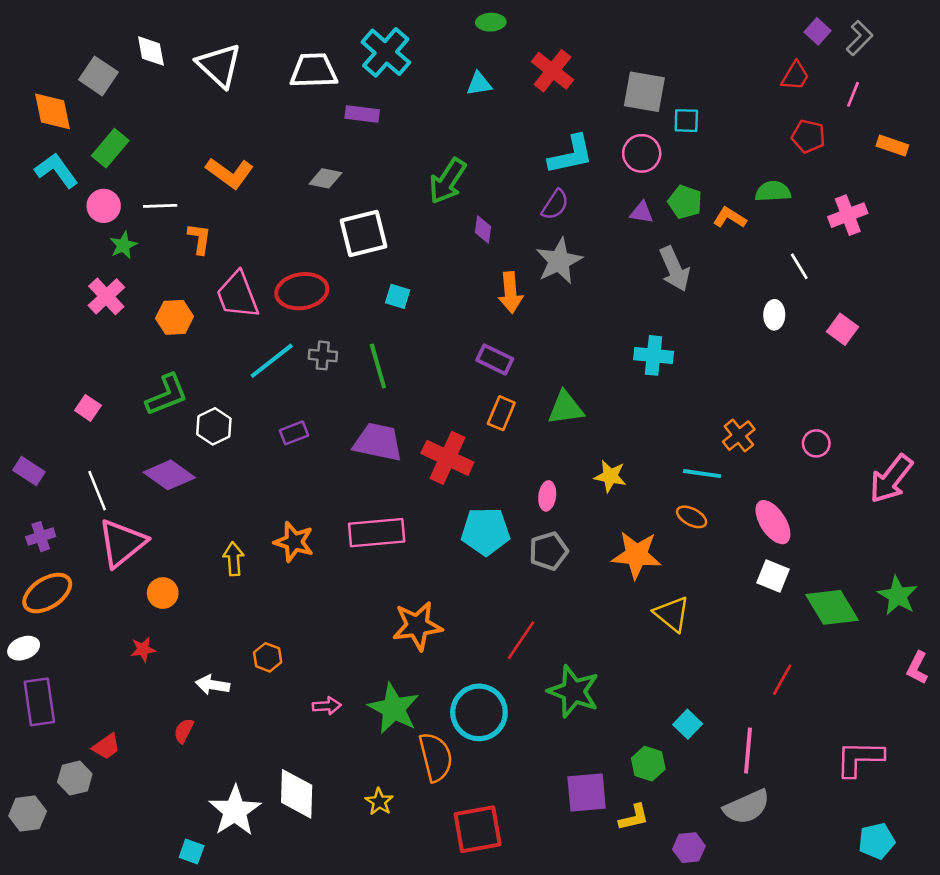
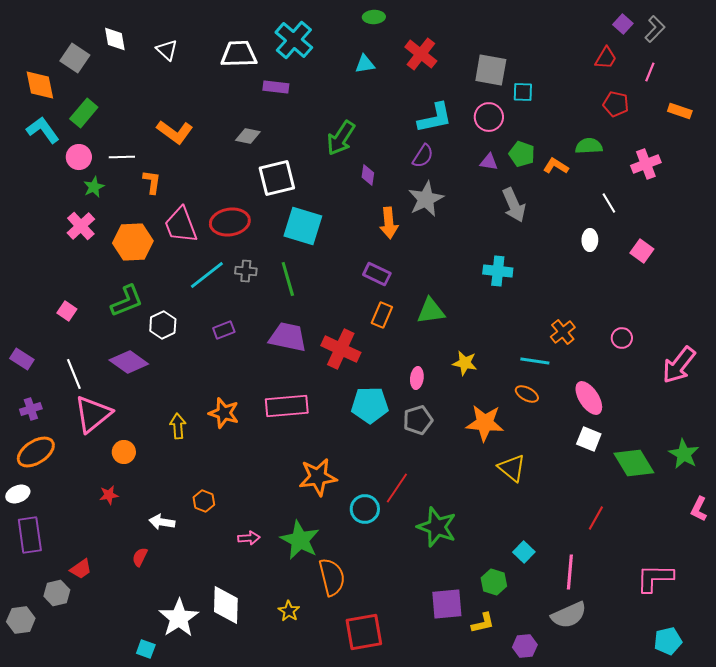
white triangle: (219, 65) -> (167, 50), size x0.6
cyan square: (398, 296) -> (303, 226), size x2.0
orange hexagon: (175, 317) -> (133, 242), size x1.4
cyan circle: (479, 712) -> (365, 509), moved, size x0.7

